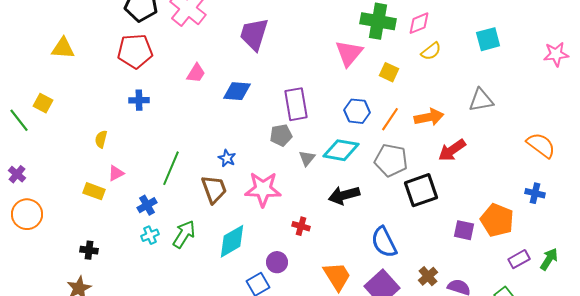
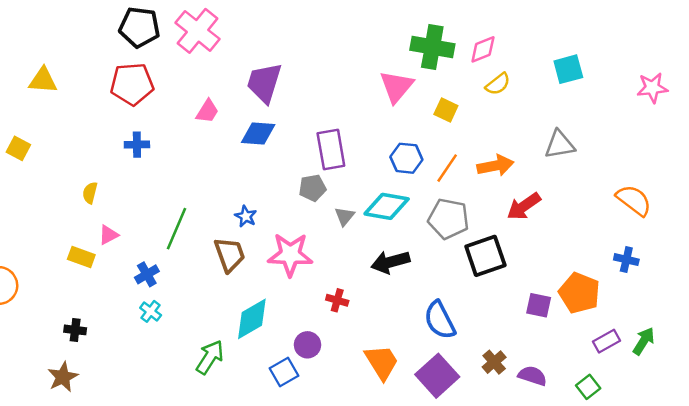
purple trapezoid: (254, 34) -> (264, 83), moved
green arrow: (184, 234) -> (210, 357), moved
cyan cross: (150, 235) -> (151, 311), turned -30

